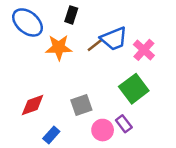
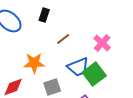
blue trapezoid: (114, 39) -> (78, 67), moved
orange star: (59, 47) -> (34, 63), moved

